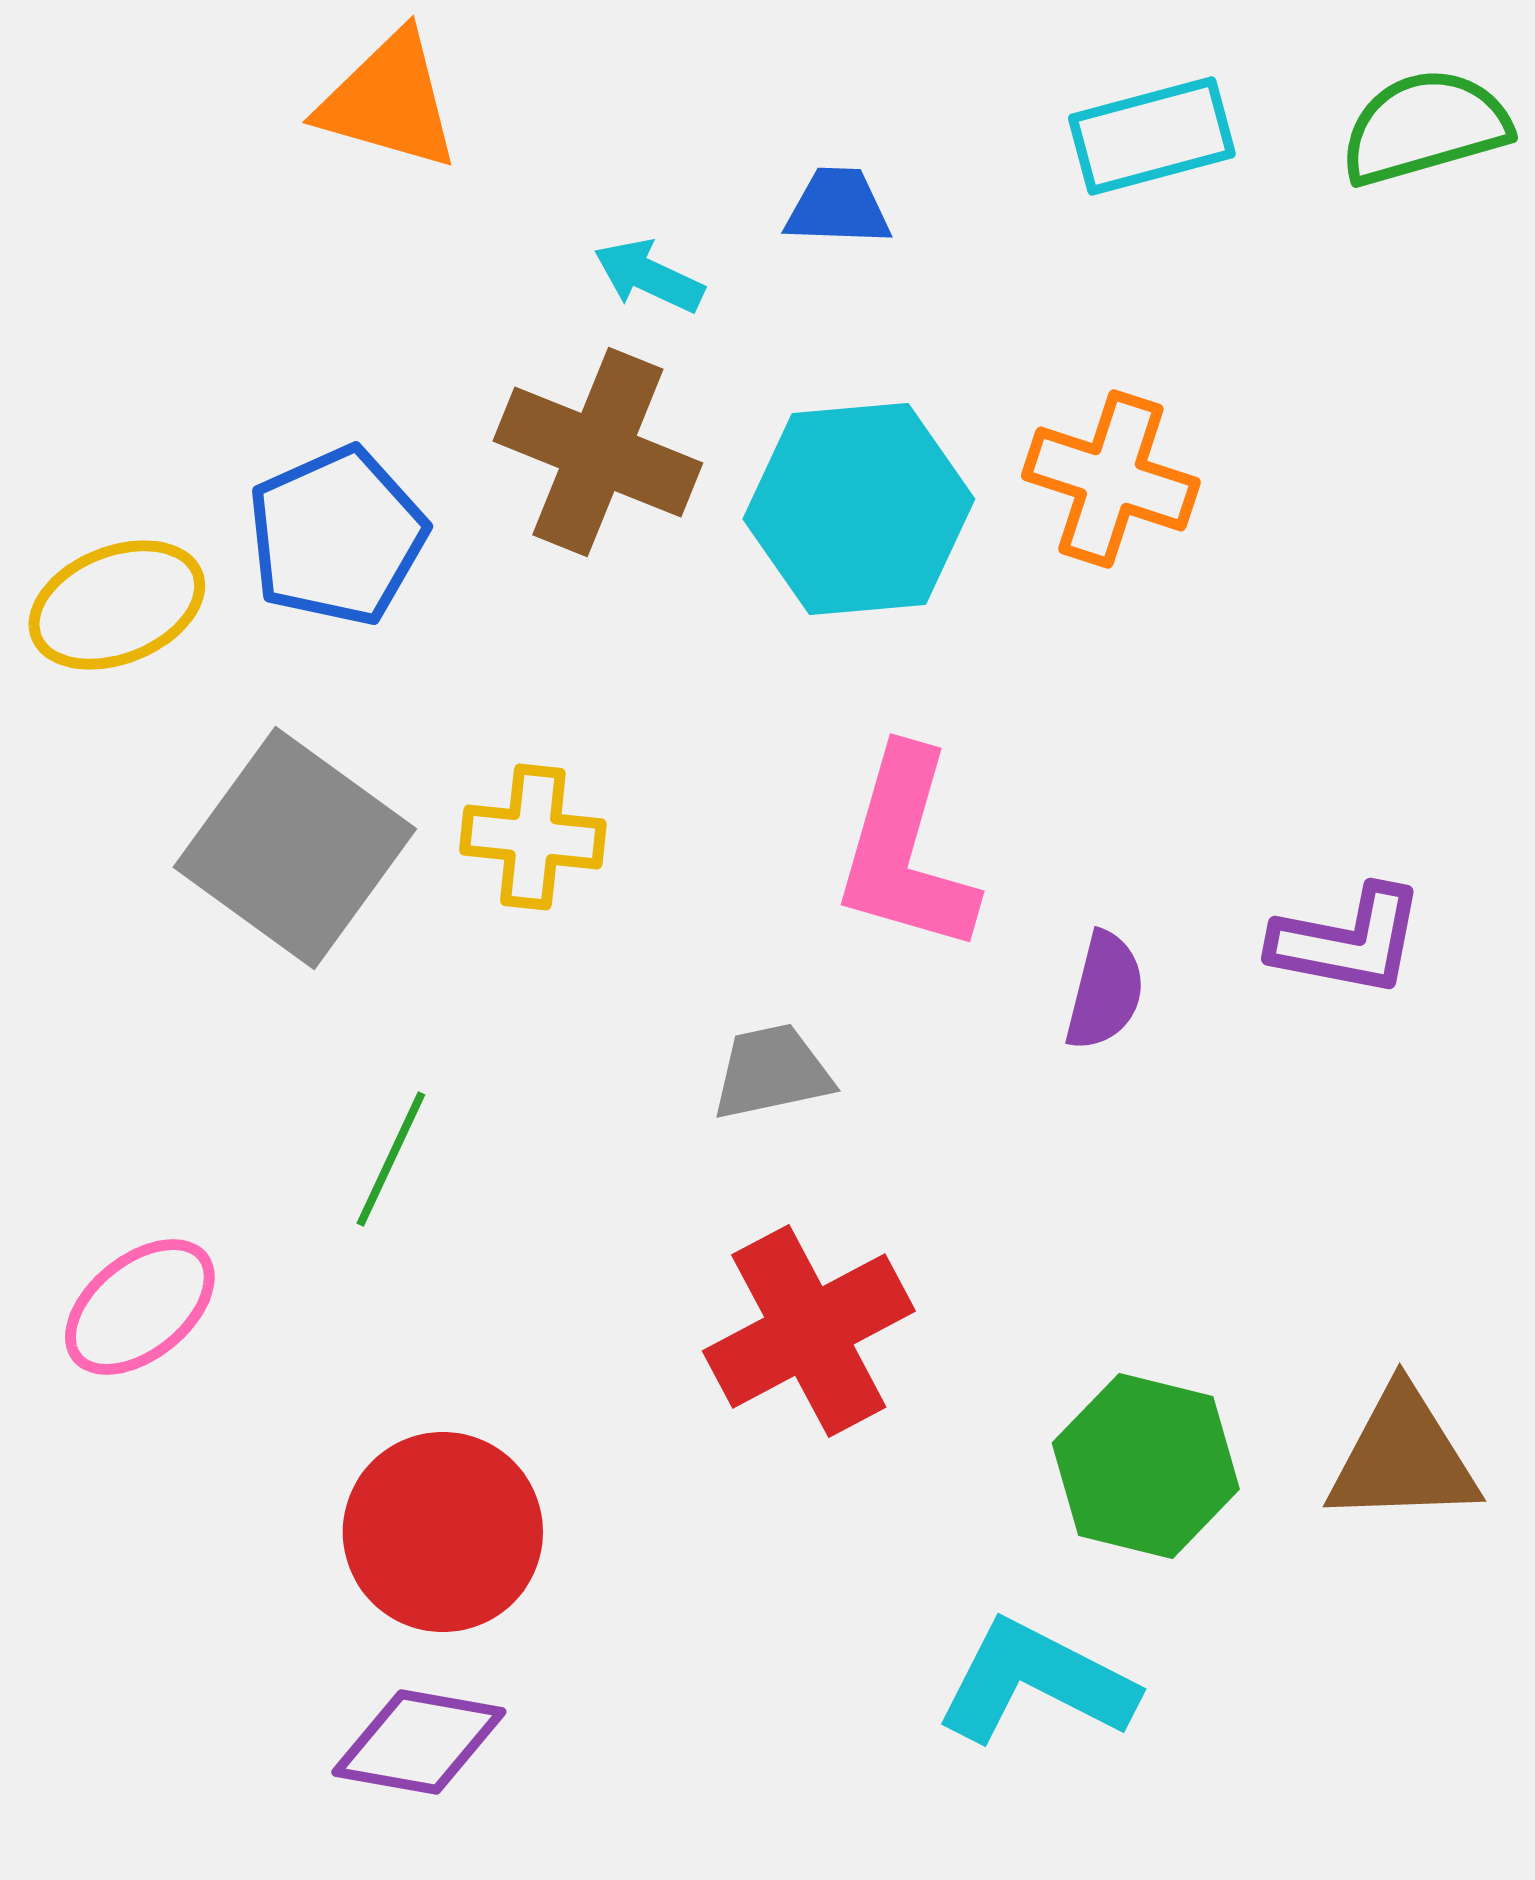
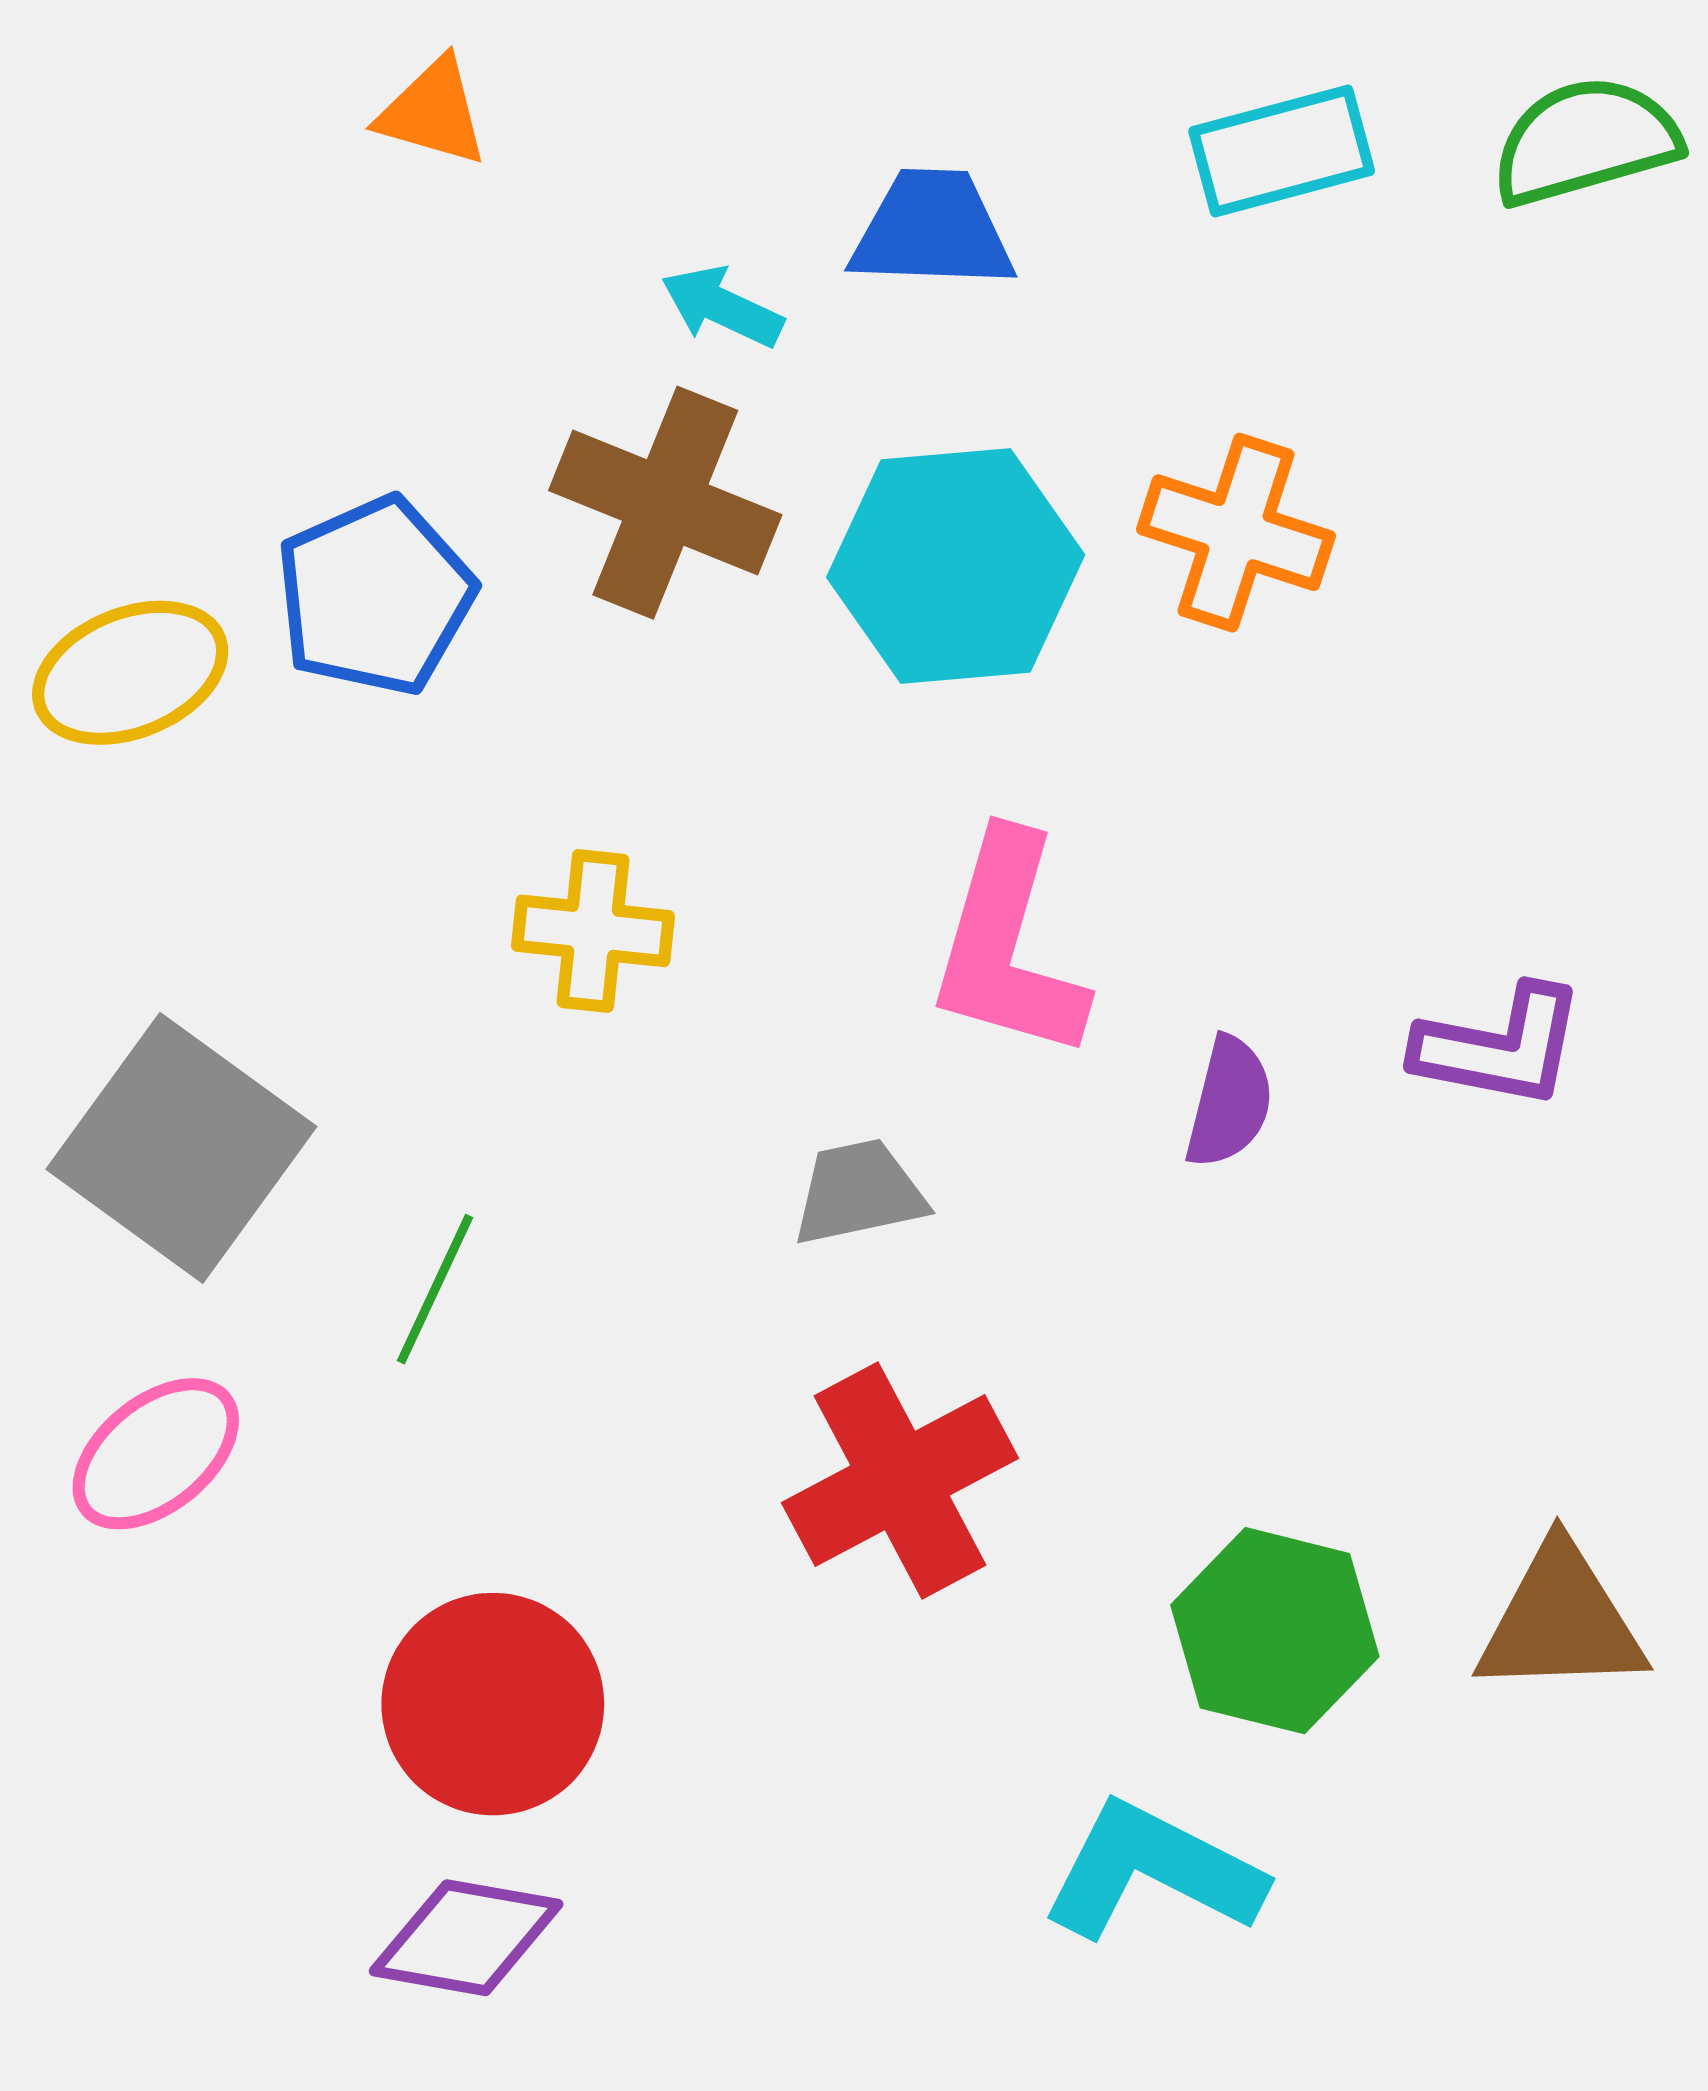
orange triangle: (389, 101) -> (433, 112), size x0.7
blue trapezoid: (838, 207) -> (932, 230), size x1.4
gray square: (295, 848) -> (181, 1148), moved

